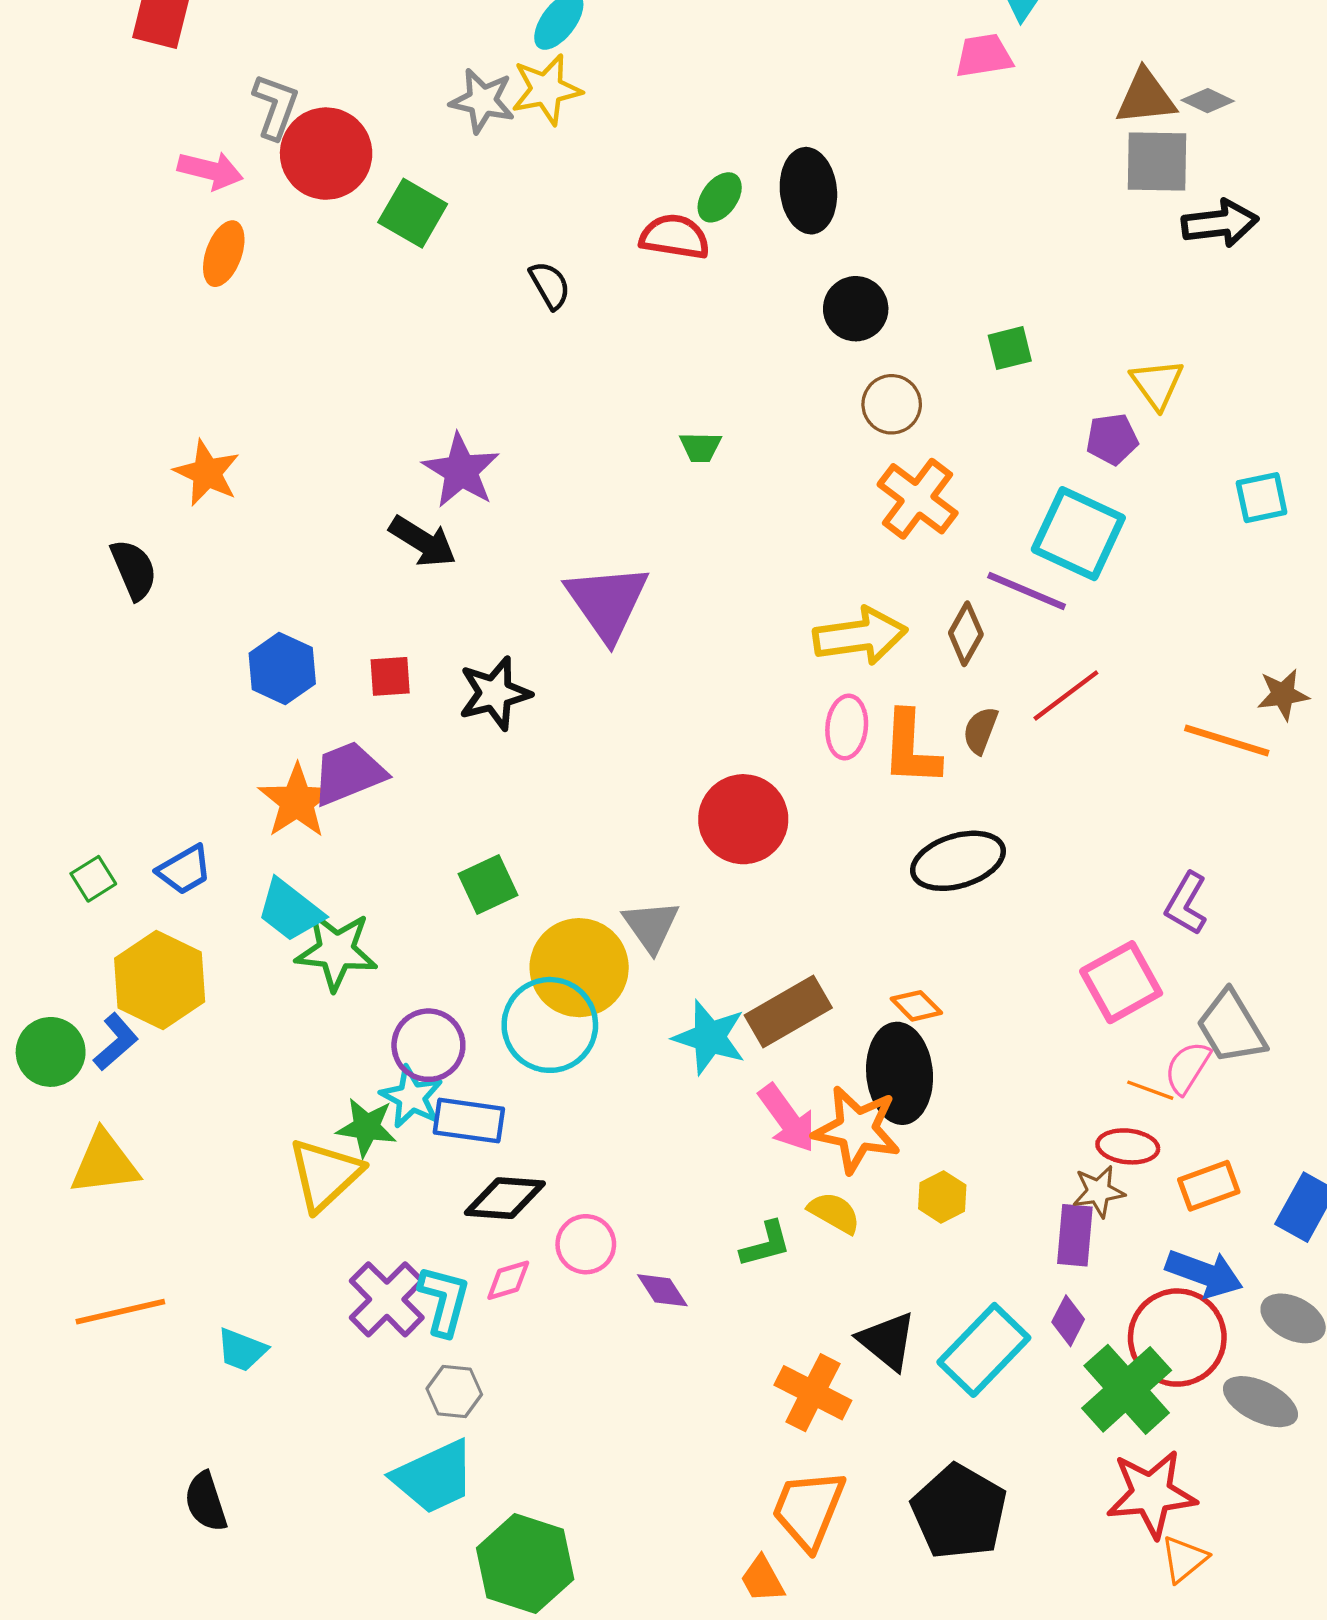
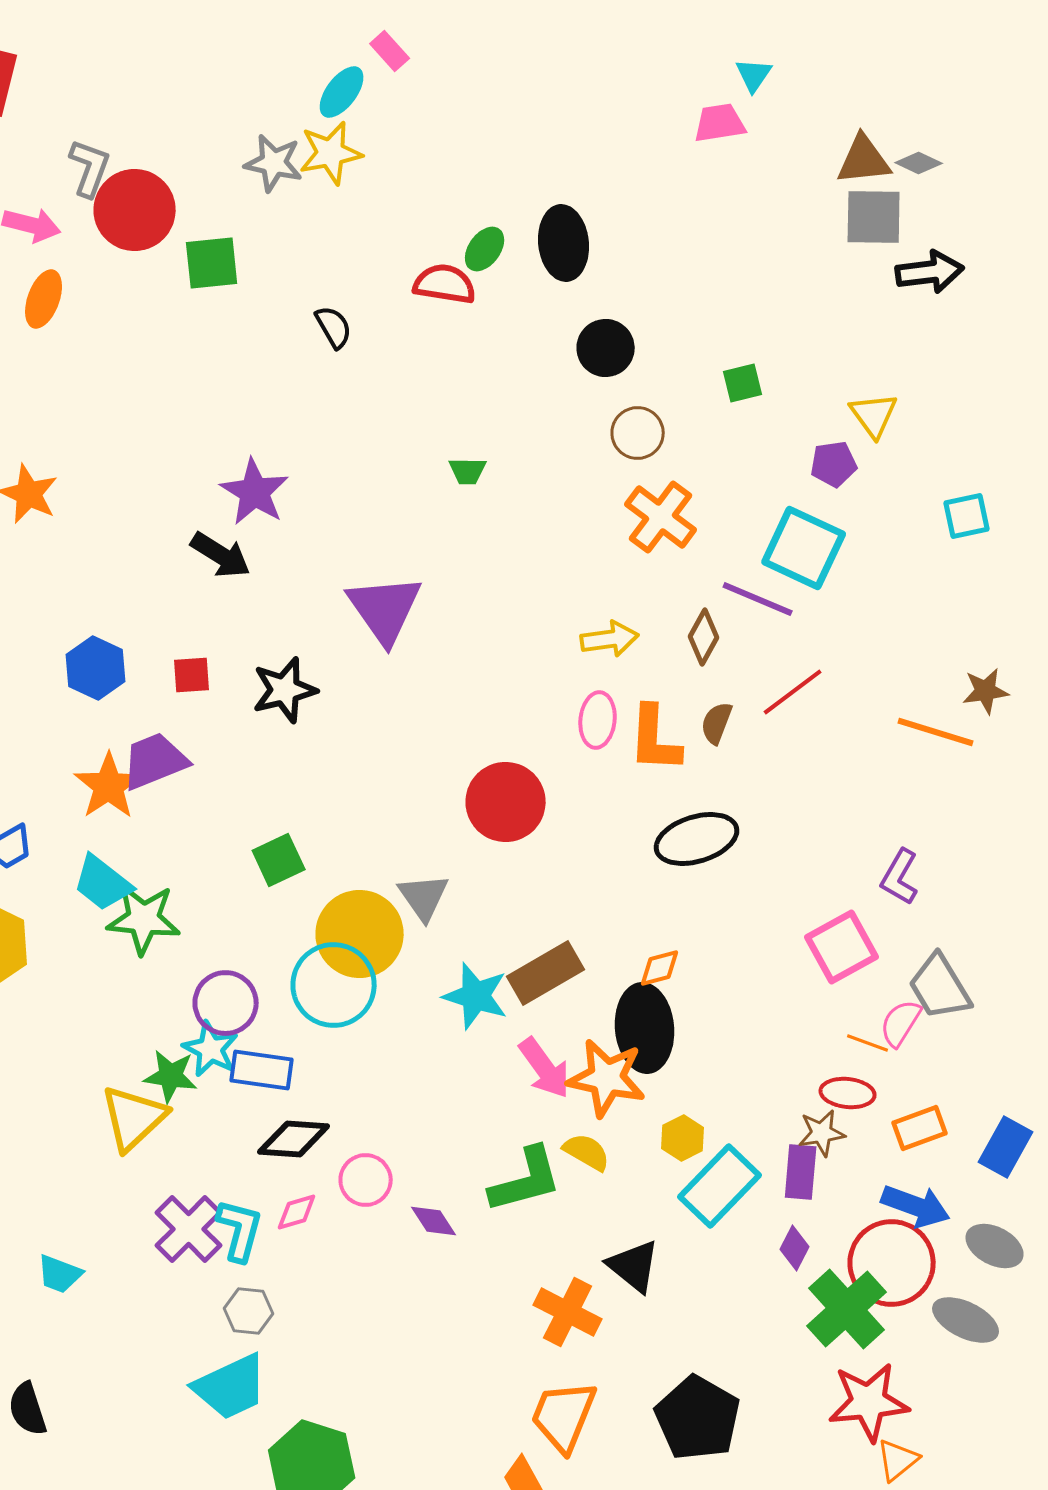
green square: (413, 213) -> (212, 263), turned -36
yellow arrow: (860, 636) -> (610, 639), size x0.7
orange diamond: (916, 1006) -> (660, 968), turned -60
green L-shape: (766, 1244) -> (526, 1180), size x1.6
cyan rectangle: (984, 1350) -> (720, 1186), moved

